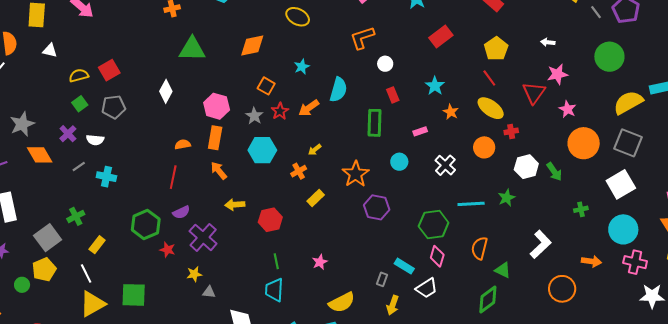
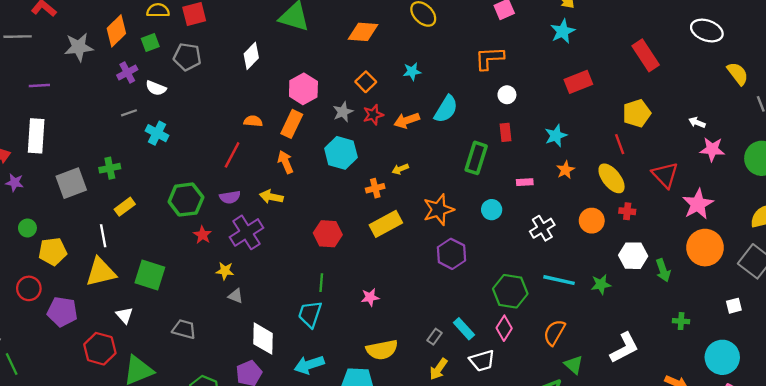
pink star: (557, 74) -> (712, 149), moved
red triangle: (534, 93) -> (665, 175), turned -35
pink star: (568, 109) -> (698, 204), size x1.5
orange diamond: (40, 155) -> (116, 31), moved, turned 60
white square: (621, 184) -> (734, 306), size x0.5
yellow rectangle: (316, 198) -> (386, 224), size x1.5
yellow arrow: (235, 205) -> (271, 197), moved
yellow pentagon: (44, 269) -> (53, 251), moved

